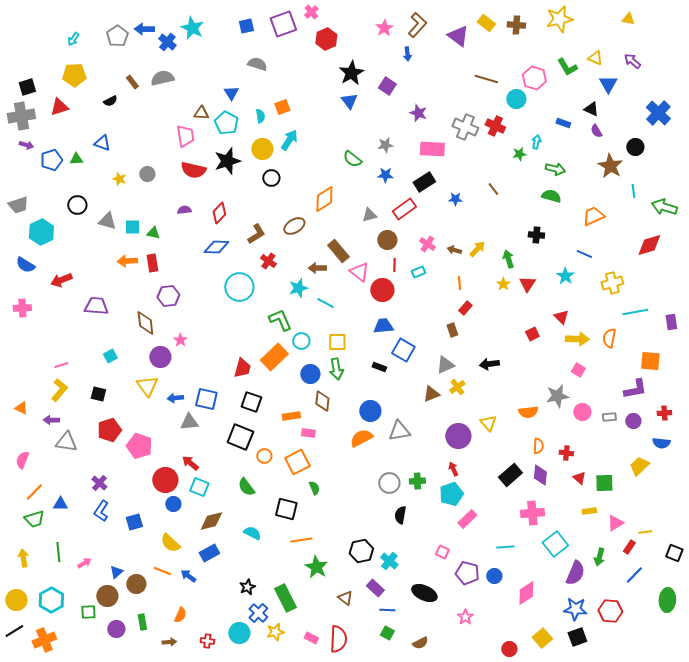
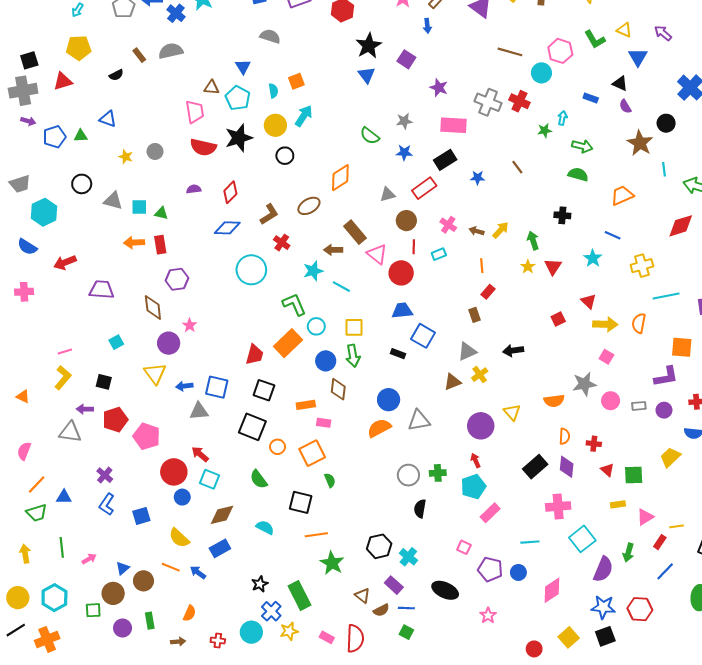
purple arrow: (51, 420) -> (85, 409), moved
brown semicircle: (420, 643) -> (381, 610), moved

